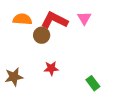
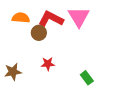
pink triangle: (84, 18) -> (79, 17), size x1.6

